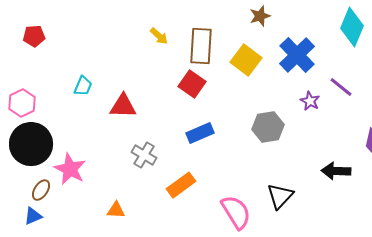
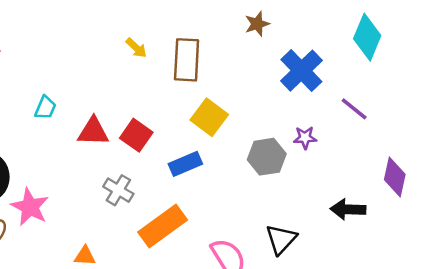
yellow square: (246, 60) -> (209, 117), moved
red square: (192, 84) -> (136, 135), moved
purple star: (310, 101) -> (305, 138), moved, turned -30
orange rectangle: (181, 185) -> (163, 226), size x1.4

